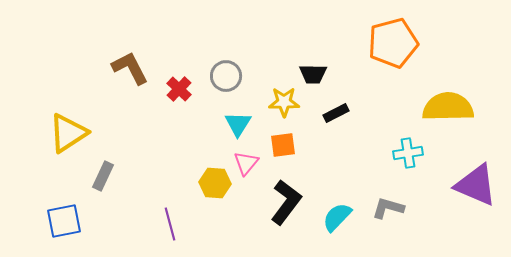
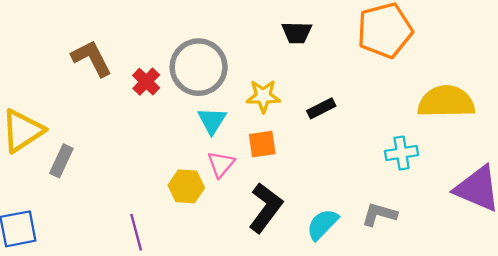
black trapezoid: (313, 74) -> (297, 33), moved
gray circle: (226, 76) -> (199, 67), size x1.6
gray rectangle: (103, 176) -> (61, 161), moved

